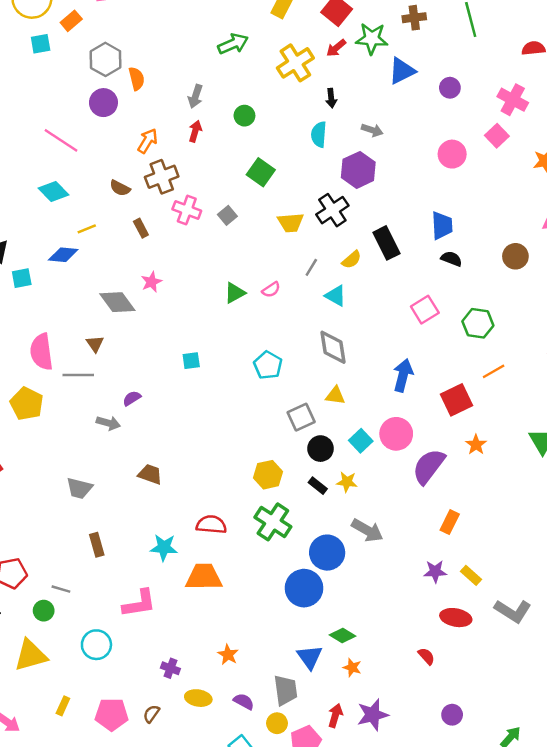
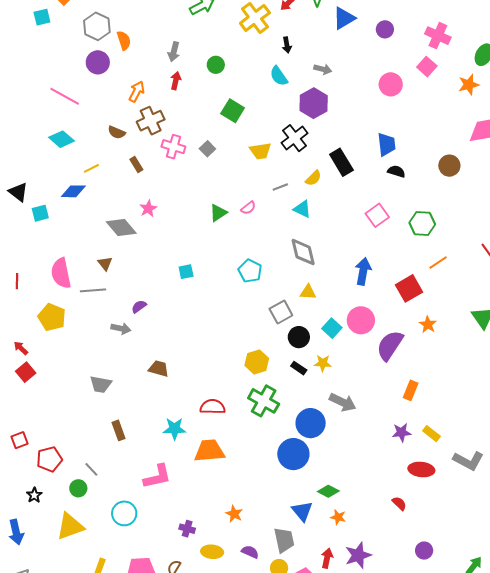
cyan semicircle: (319, 134) -> (279, 76), turned -35
gray line: (311, 267) -> (280, 187), turned 42
gray line: (61, 589) -> (91, 469), turned 35

